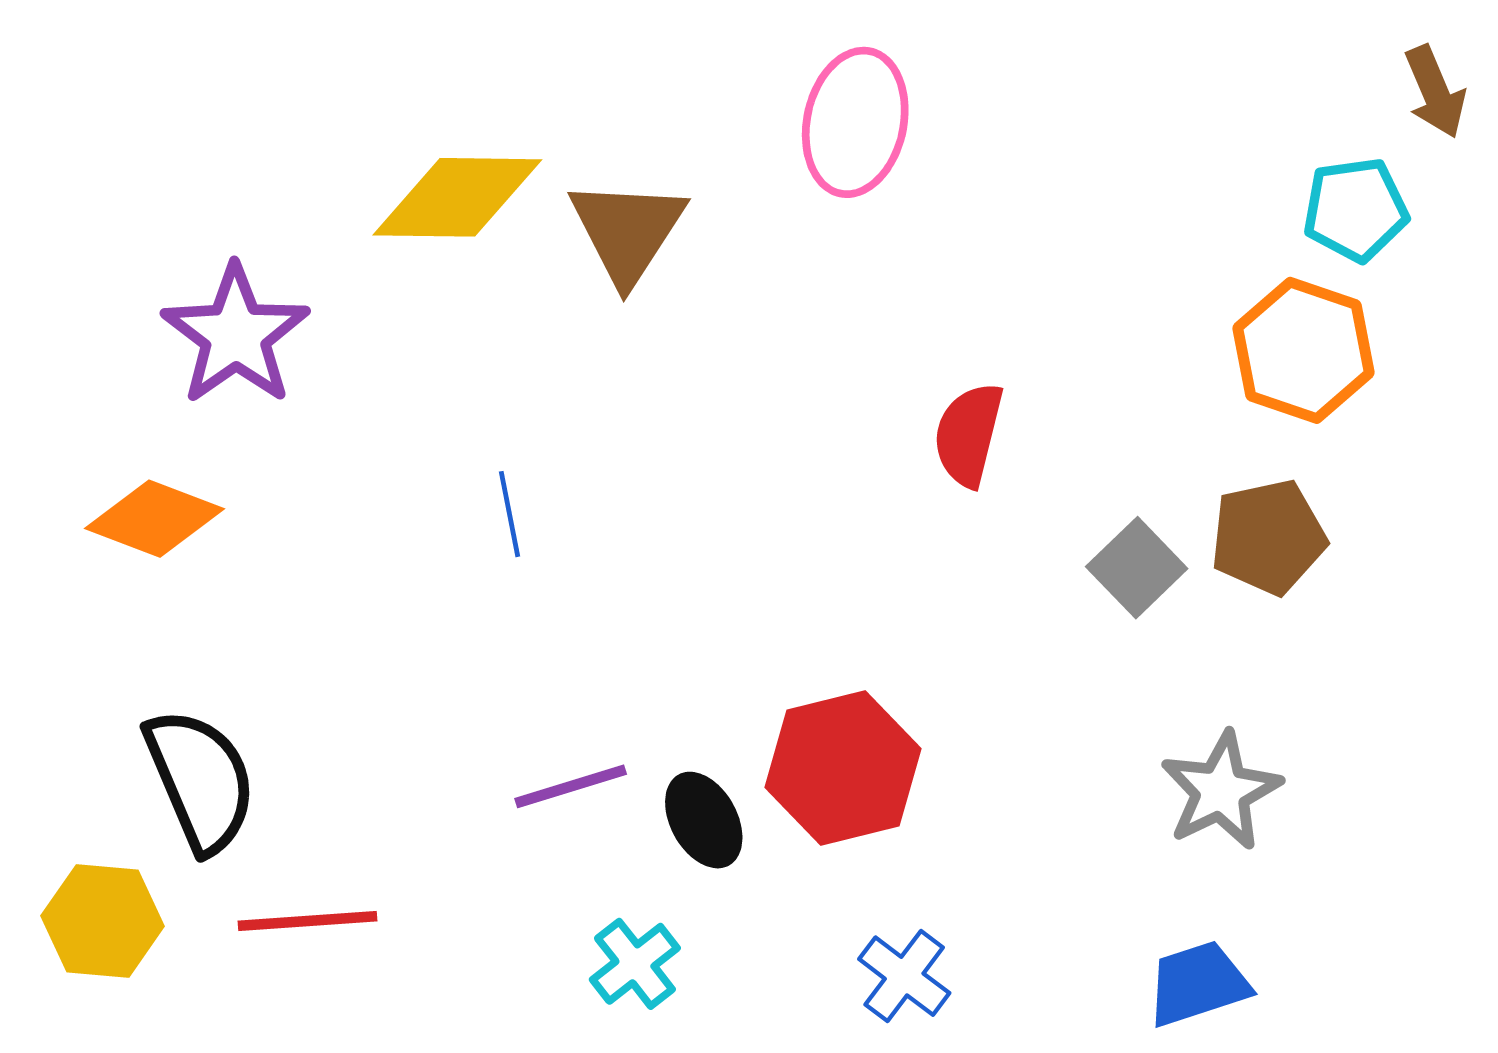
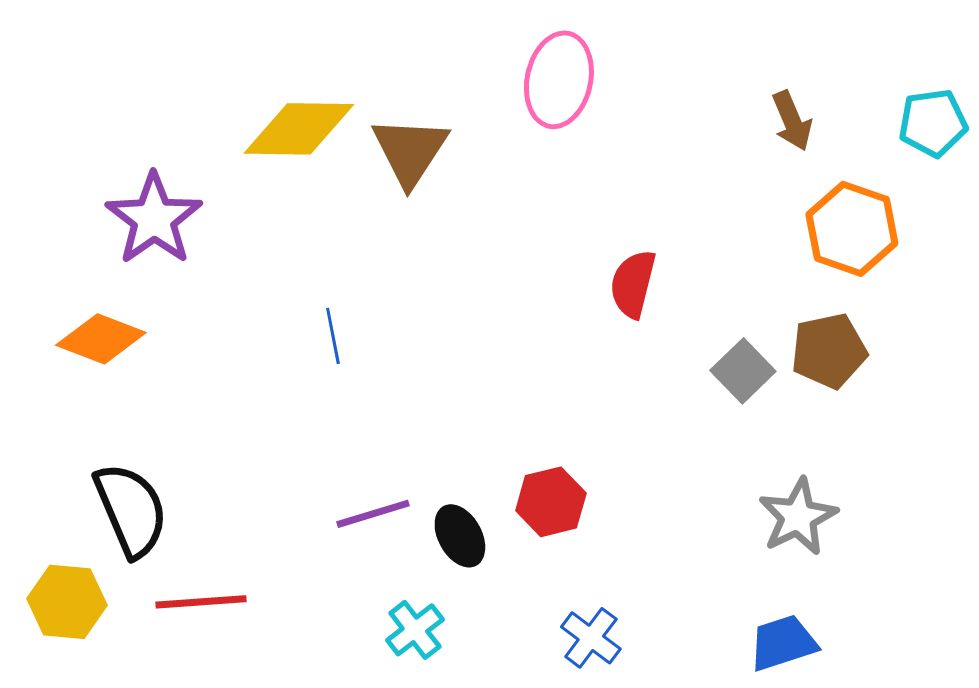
brown arrow: (1435, 92) -> (792, 121), moved
cyan pentagon: (1355, 210) -> (933, 123), moved
red hexagon: (843, 768) -> (551, 502), size x0.7

